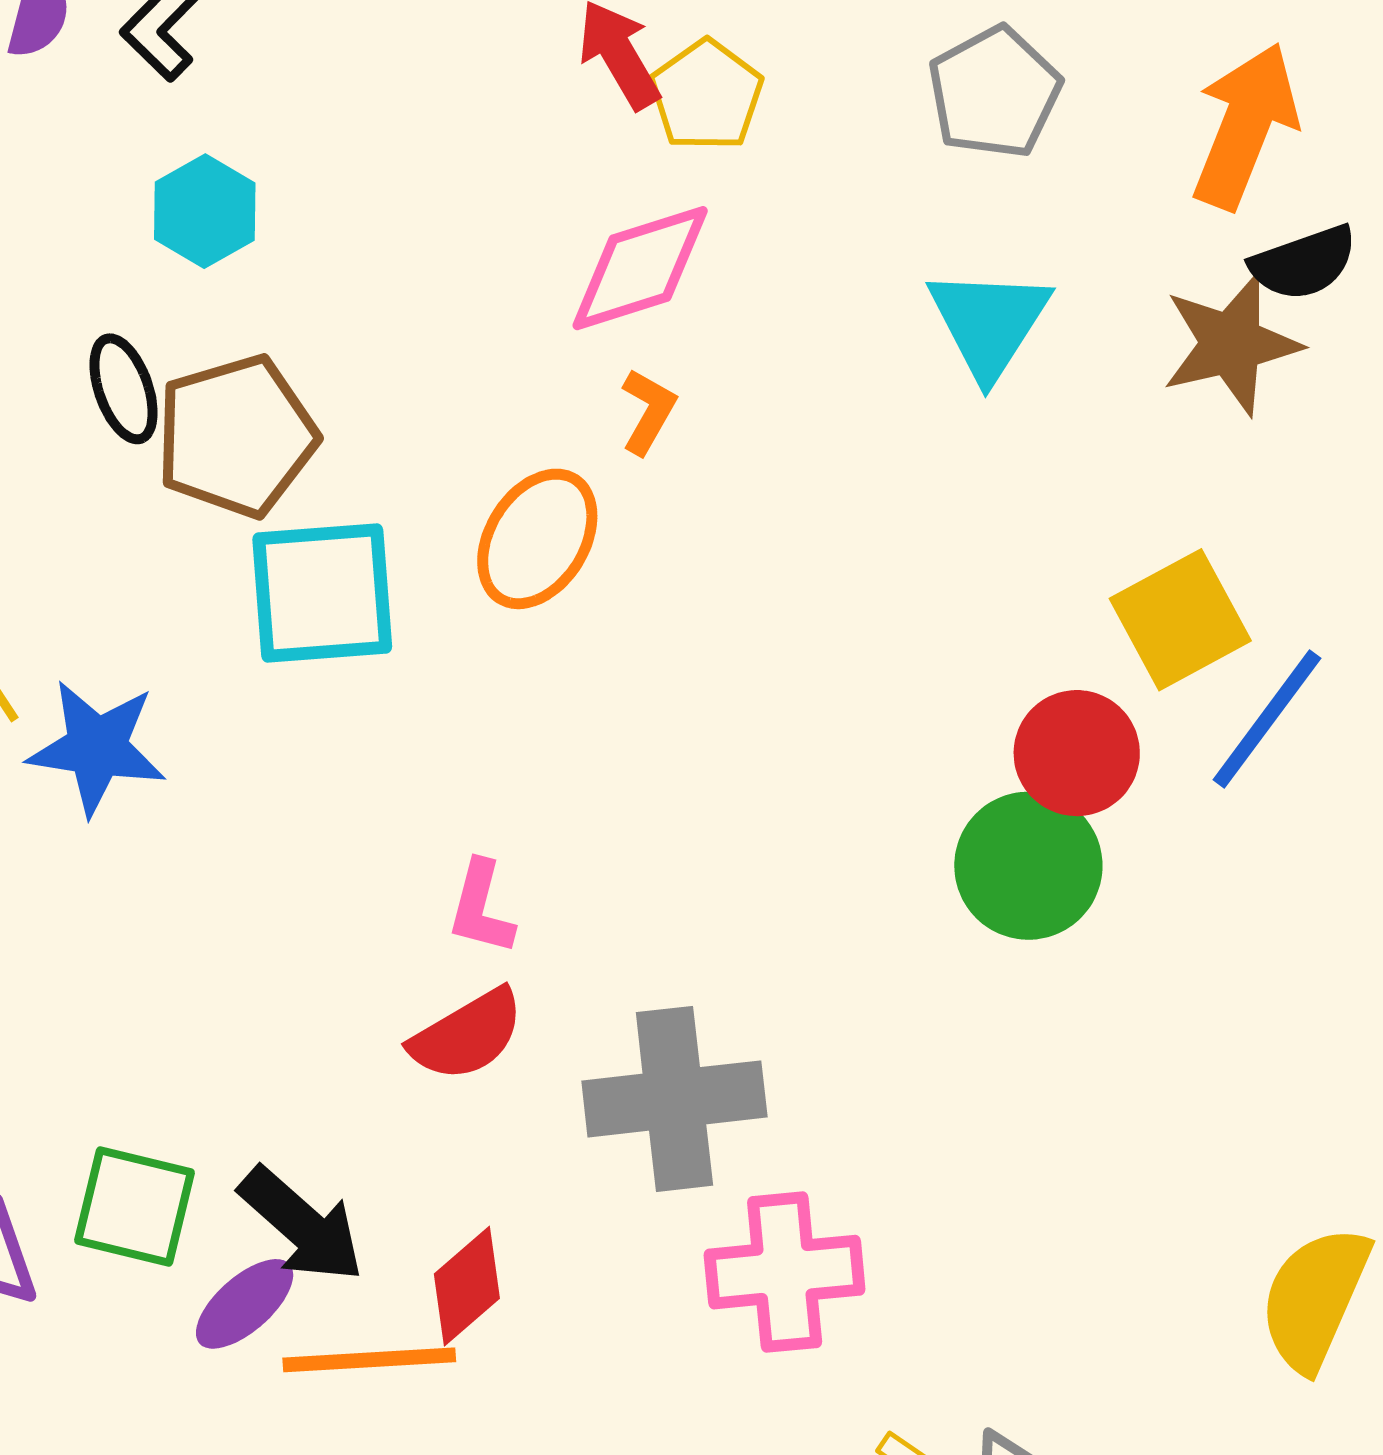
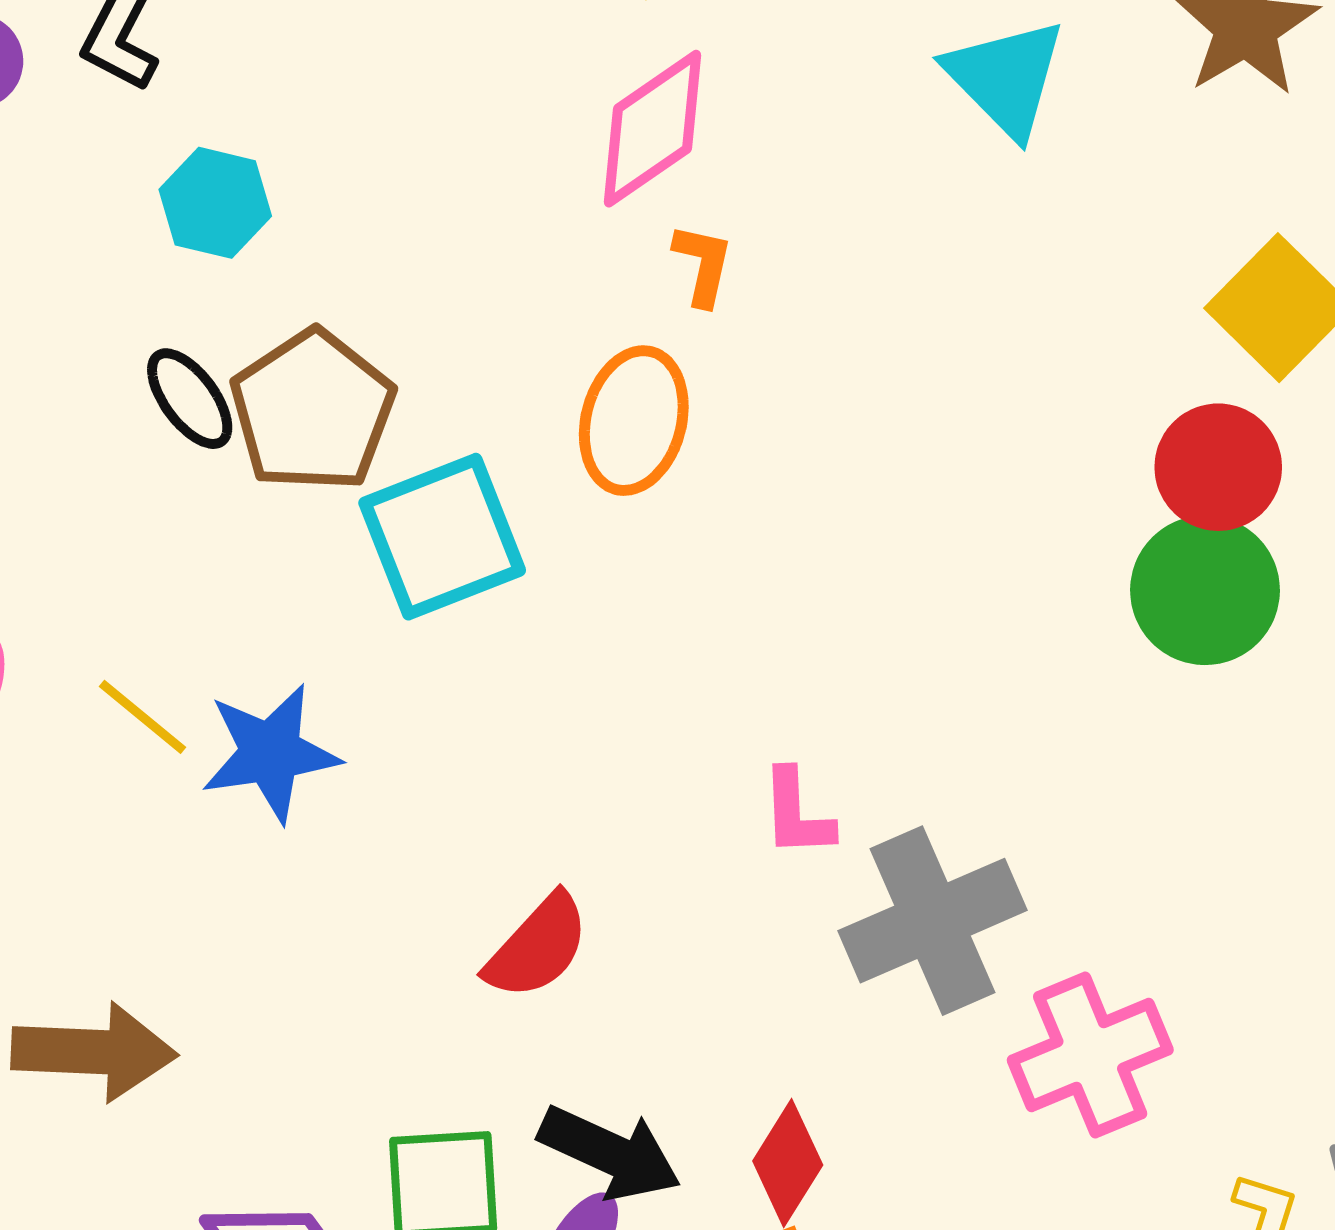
pink L-shape: (481, 908) -> (797, 813), moved
red semicircle: (467, 1035) -> (537, 947), moved

